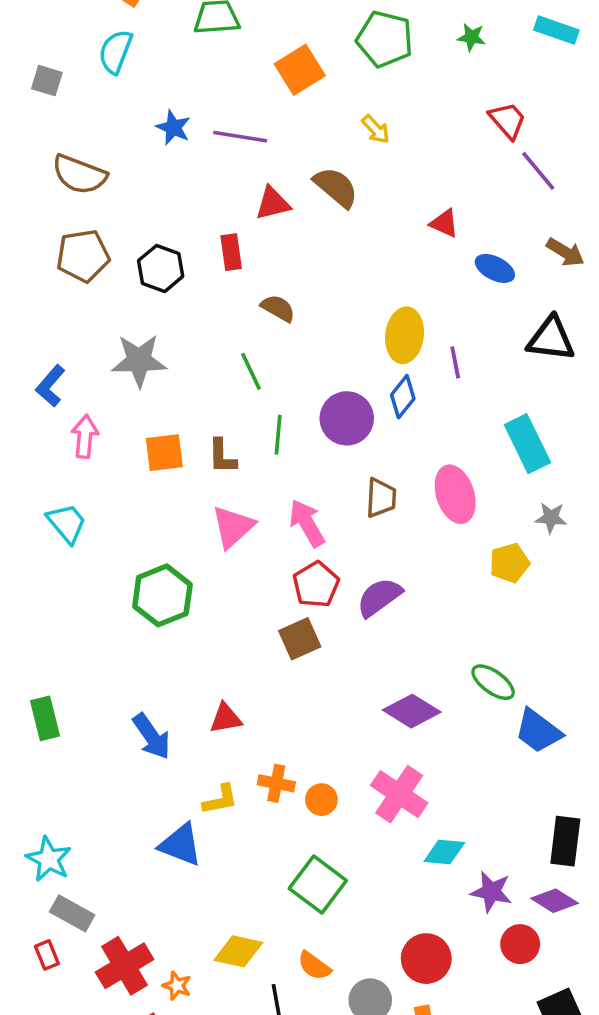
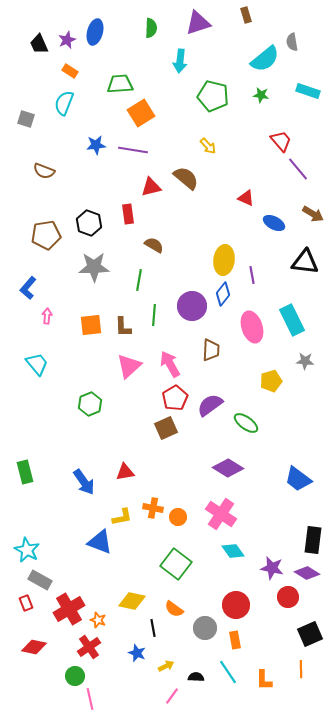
orange square: (300, 70) -> (141, 113), moved
blue star: (173, 128) -> (96, 145), turned -30
brown semicircle: (79, 174) -> (44, 171), size x0.7
brown pentagon: (83, 256) -> (46, 235), moved
gray star: (139, 361) -> (94, 267), moved
green line: (251, 371) -> (139, 280), turned 35
pink arrow: (85, 436) -> (47, 316), size x0.7
pink ellipse: (455, 494) -> (252, 327), moved
yellow pentagon: (509, 563) -> (271, 381), moved
green hexagon: (162, 595) -> (90, 404), size x0.7
green ellipse: (493, 682) -> (246, 423), moved
cyan diamond: (444, 852) -> (233, 551), moved, turned 50

